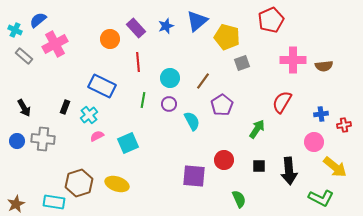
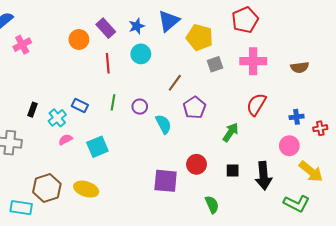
pink cross: (55, 44) -> (22, 45), size x0.7
pink cross: (293, 60) -> (253, 61), moved
cyan circle: (170, 78) -> (141, 54), moved
blue rectangle: (102, 86) -> (80, 106), moved, size x0.6

